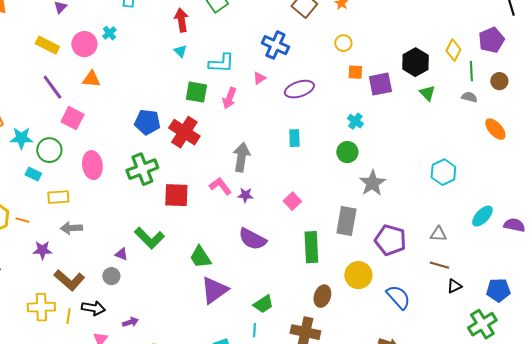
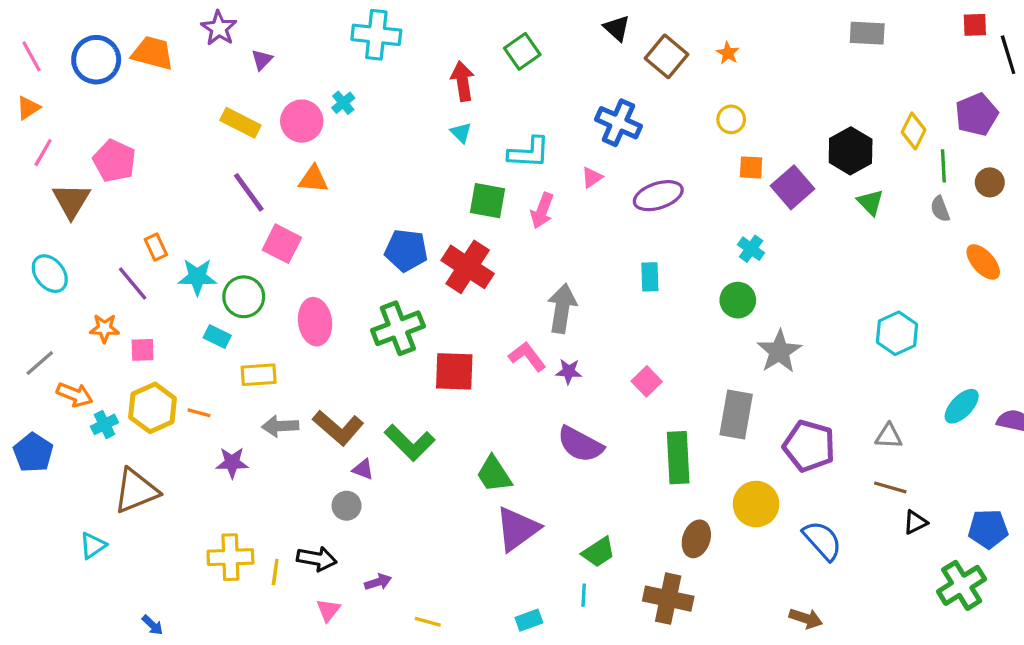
purple square: (380, 84) -> (793, 187), turned -30
gray semicircle: (469, 97) -> (940, 209), turned -126
brown L-shape: (69, 280) -> (338, 428), moved

